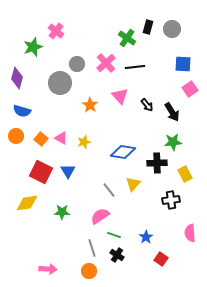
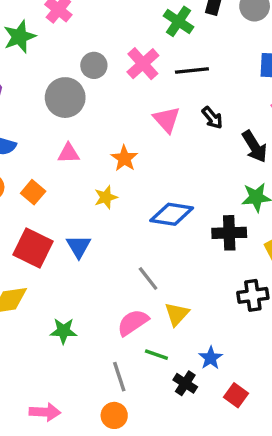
orange star: (90, 105) -> (124, 158), moved
black arrow: (147, 105) -> (212, 118), moved
pink triangle: (61, 138) -> (69, 153), moved, turned -32
yellow triangle: (133, 184) -> (177, 314), moved
green star: (62, 212) -> (63, 331), moved
black cross: (117, 255) -> (185, 383), moved

